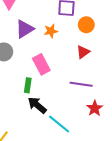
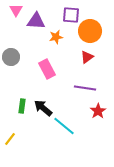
orange circle: (86, 25) -> (90, 31), size x1.5
purple triangle: (25, 29) -> (36, 21), moved, turned 36
green rectangle: (28, 85) -> (22, 106), moved

